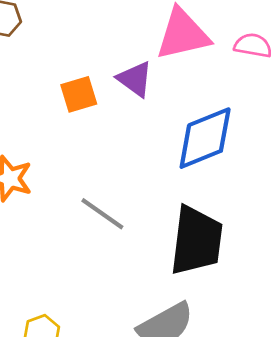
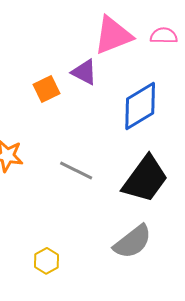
black trapezoid: (196, 241) -> (145, 179), turned 38

